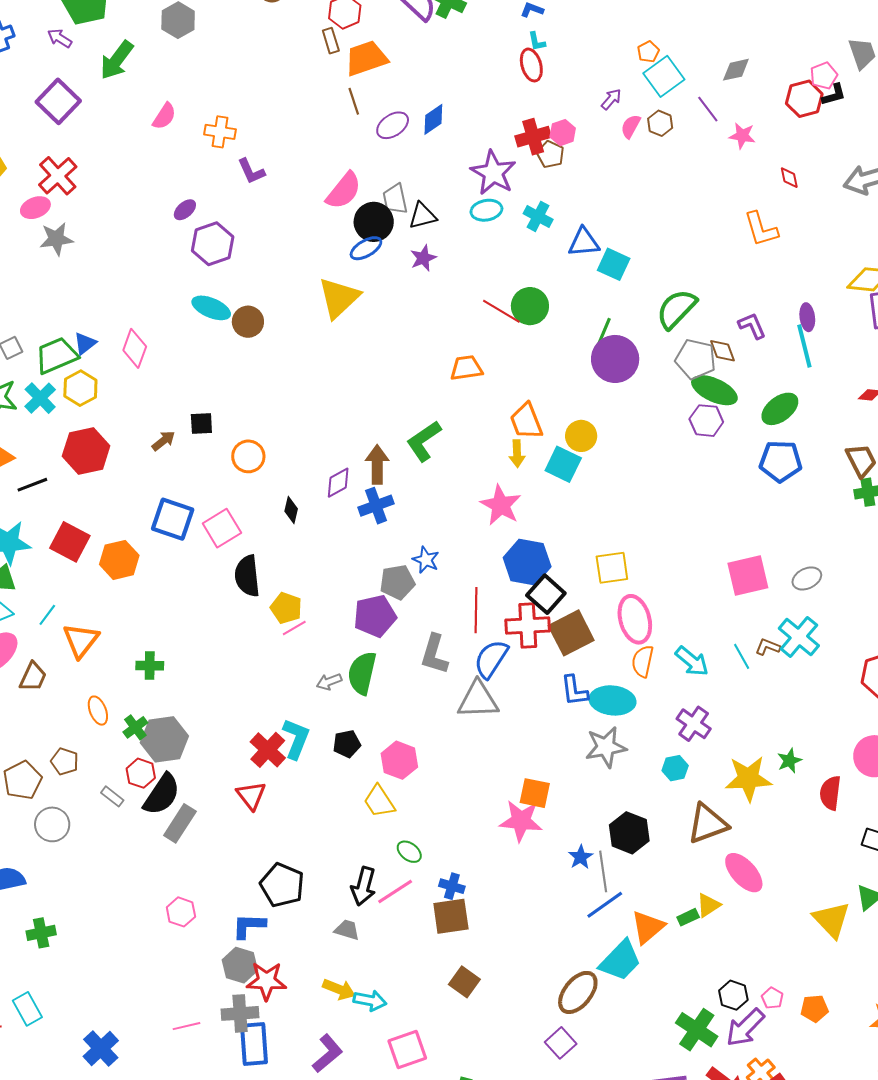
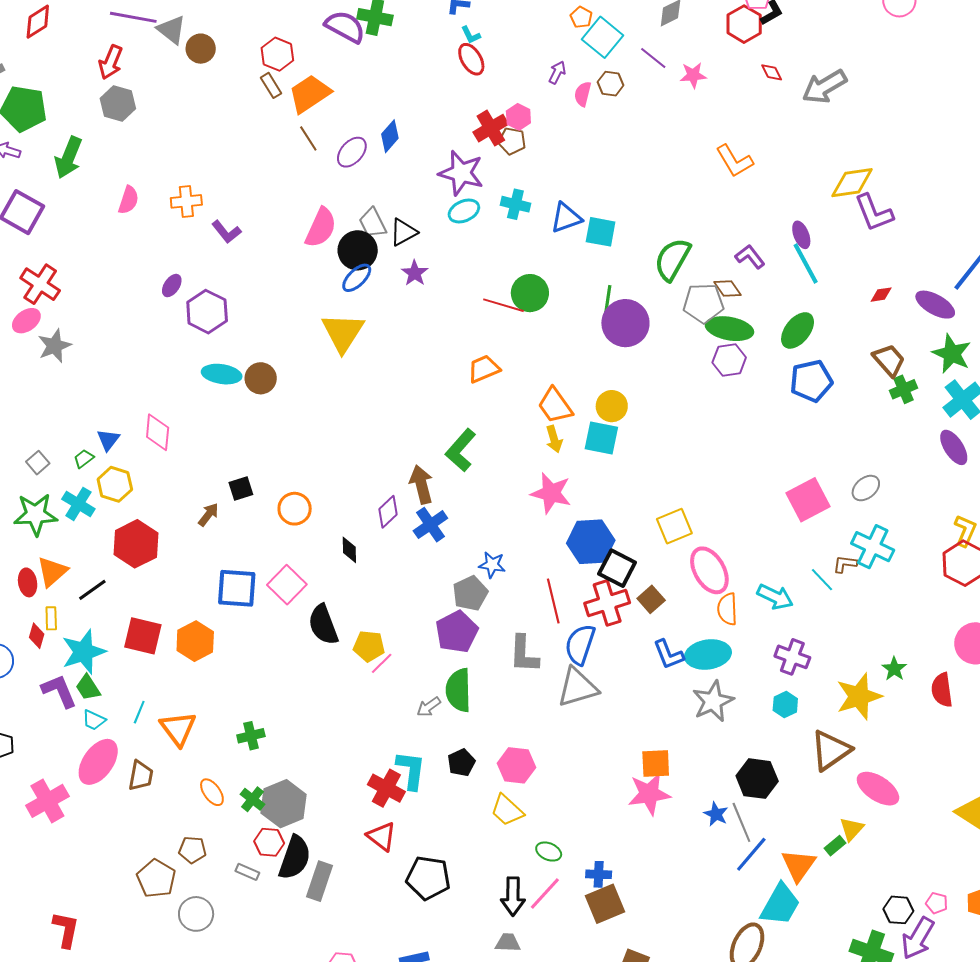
red diamond: (789, 178) -> (772, 72), moved
green trapezoid: (57, 356) -> (84, 459), size x0.5
brown square: (571, 633) -> (651, 599), size x0.6
black pentagon: (282, 885) -> (428, 878), moved

